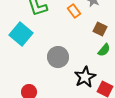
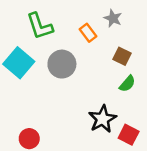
gray circle: (58, 57) -> (62, 64), moved

